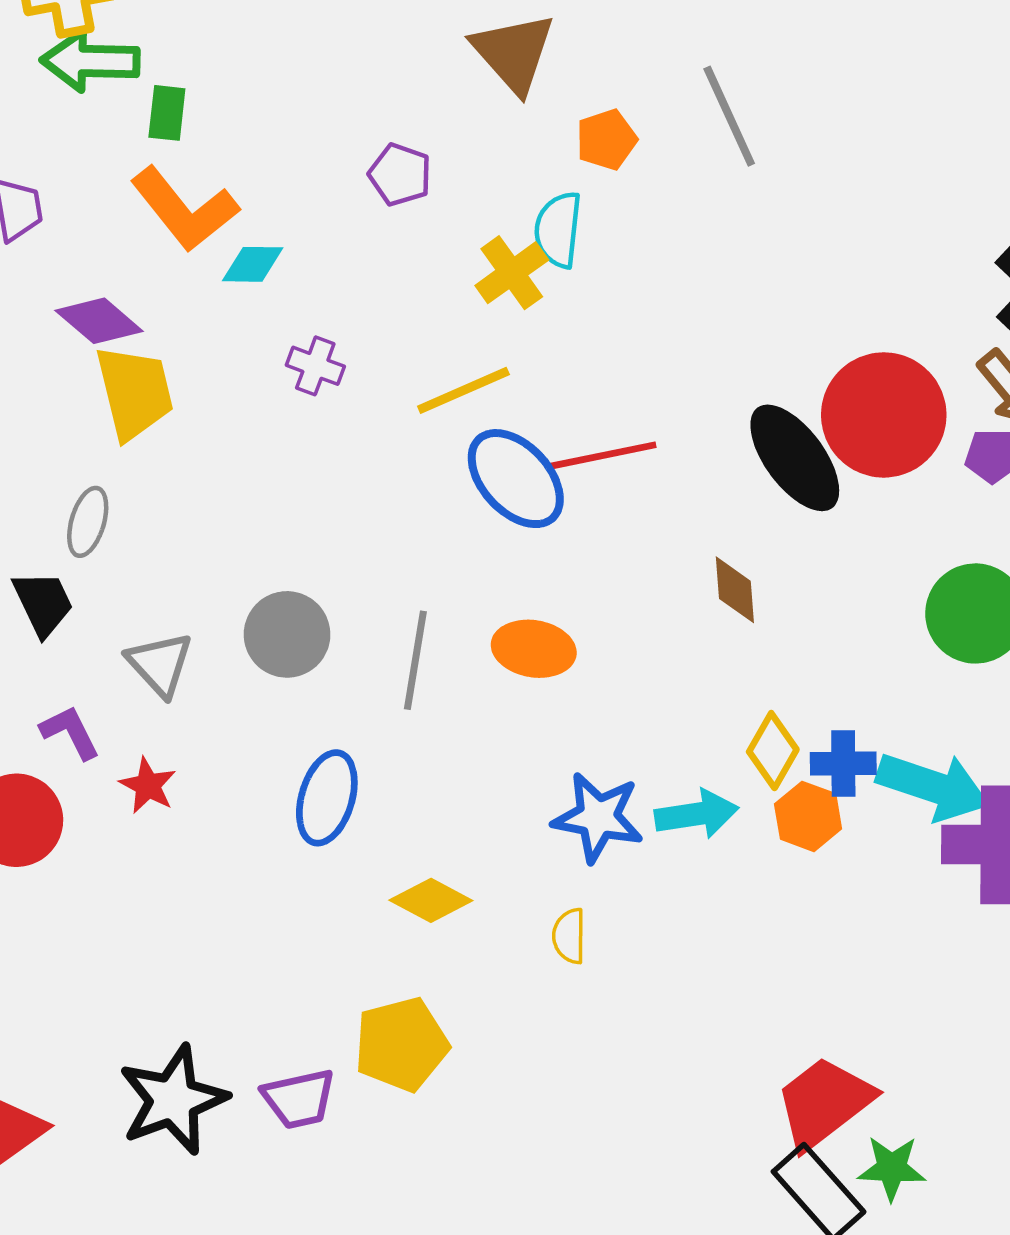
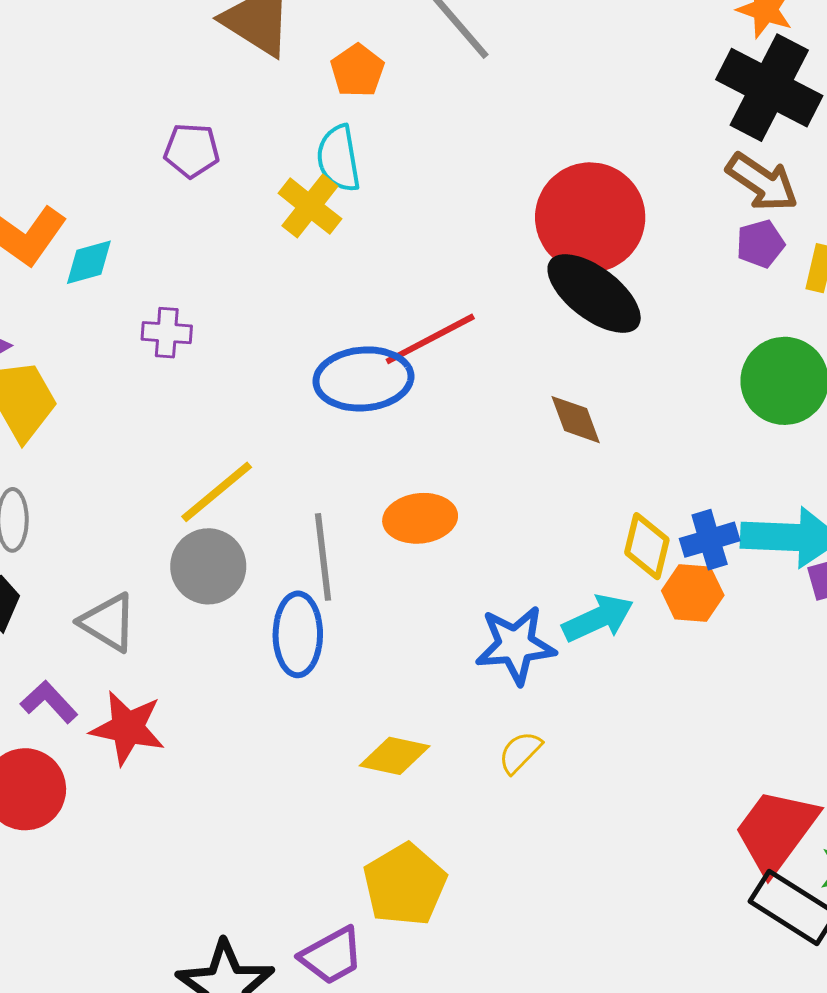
yellow line: (463, 390) -> (217, 492), moved
red circle: (884, 415) -> (590, 217), moved
blue ellipse: (516, 479) -> (363, 379), turned -36
red star: (148, 786) -> (128, 728), size x1.5
blue ellipse: (327, 798) -> (298, 634), moved
yellow semicircle: (569, 936) -> (520, 752), turned 60

